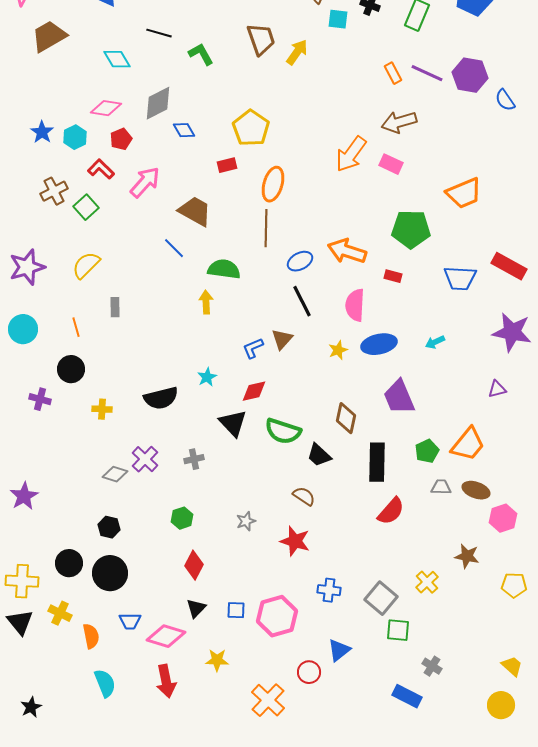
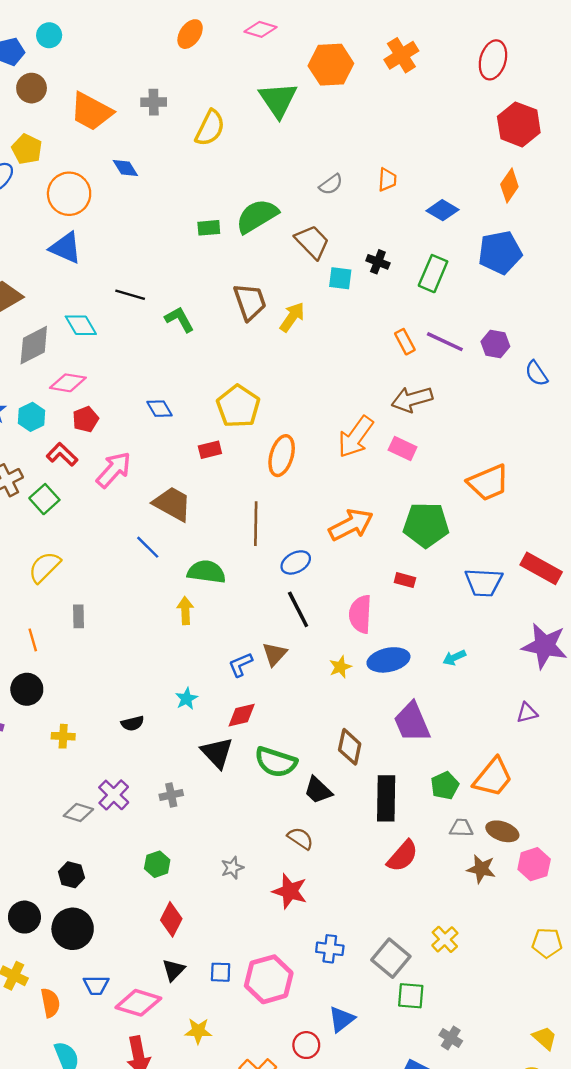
purple hexagon: (470, 75) -> (495, 344), size x0.7
gray diamond: (158, 103) -> (34, 345), moved
orange ellipse: (273, 184) -> (282, 456), moved
orange arrow: (347, 251) -> (351, 525), moved, turned 135
black semicircle: (161, 398) -> (132, 723), size x0.6
brown star: (467, 556) -> (481, 869), moved

